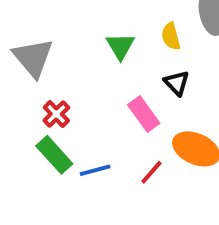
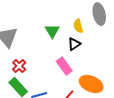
black triangle: (177, 83) -> (74, 44), moved, turned 40

